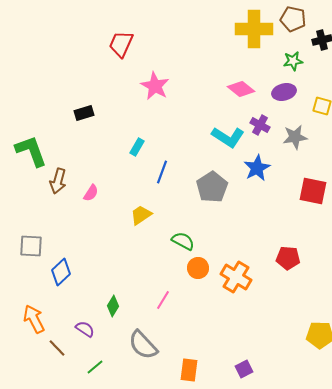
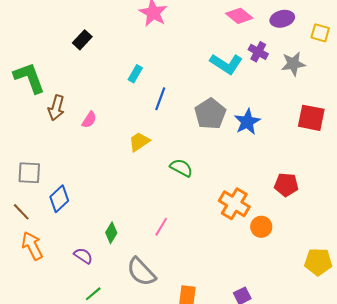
black rectangle: (84, 113) -> (82, 40), turned -30
blue star: (257, 168) -> (247, 122), moved
orange circle: (198, 268) -> (261, 227), moved
brown line: (57, 348) -> (21, 212), moved

